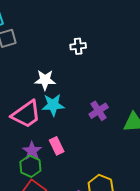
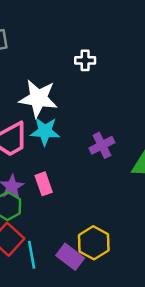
white star: (45, 80) -> (38, 98), size x1.4

